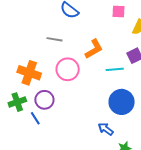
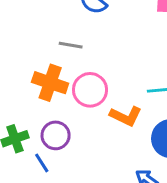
orange L-shape: (94, 49) -> (126, 116), moved, turned 55
orange cross: (29, 73) -> (50, 83), moved

